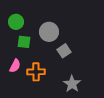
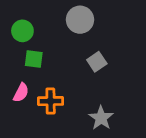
gray circle: (49, 32) -> (80, 20), moved
gray square: (64, 51) -> (97, 62), moved

